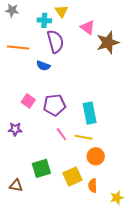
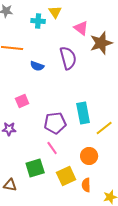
purple semicircle: (55, 41) -> (68, 58), moved
pink square: (28, 101) -> (22, 101), turned 32
purple pentagon: (54, 105) -> (55, 123), moved
pink line: (61, 134) -> (52, 148), moved
yellow line: (84, 137) -> (104, 128), moved, turned -48

